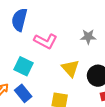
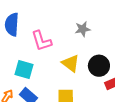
pink L-shape: (46, 41) -> (41, 41), turned 55

